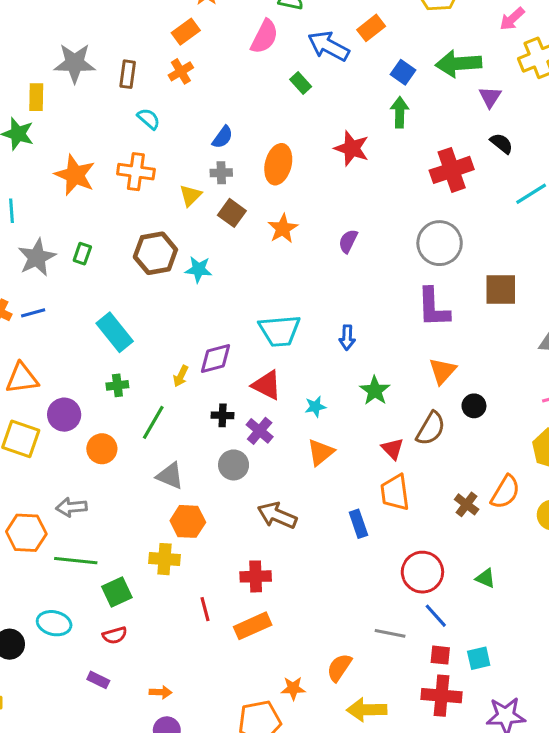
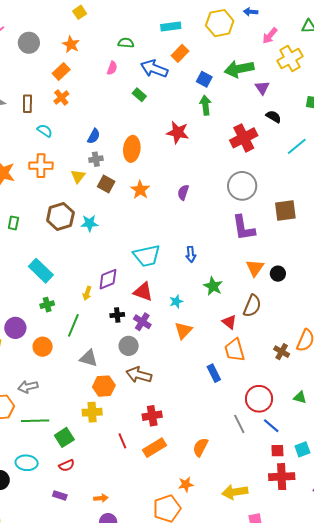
pink semicircle: (264, 37) -> (112, 68), size x0.6
black circle: (474, 406) -> (278, 274), moved
brown arrow: (277, 515) -> (139, 375), moved
gray line: (390, 633) -> (239, 424), moved, turned 60
orange semicircle: (339, 668) -> (200, 447), moved

